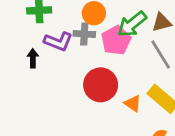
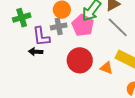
purple L-shape: (58, 41) -> (41, 37), turned 75
black arrow: (33, 58) -> (36, 52), moved, turned -72

